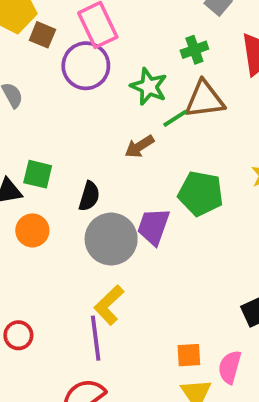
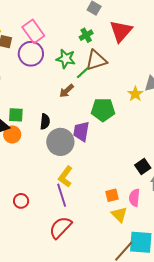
orange circle: (32, 230) -> (12, 134), moved

